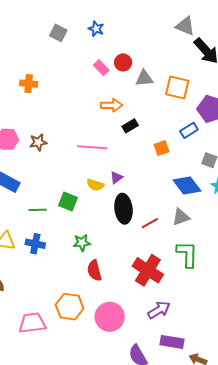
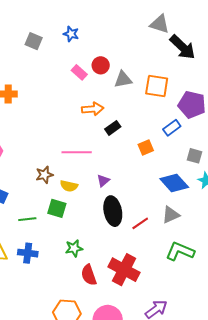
brown star: (38, 142) -> (44, 175), moved
yellow semicircle: (95, 185) -> (69, 186), moved
green L-shape: (187, 254) -> (180, 251), turned -64
red cross: (148, 270) -> (124, 270), moved

